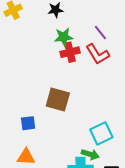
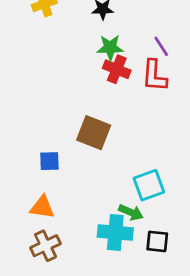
red cross: (70, 52) -> (117, 69), turned 30
red L-shape: (98, 54) -> (154, 76), turned 30

